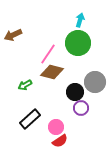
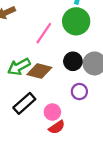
brown diamond: (52, 72) -> (39, 71), moved
green arrow: (25, 85) -> (19, 67), size x1.5
black circle: (75, 92) -> (73, 61), moved

